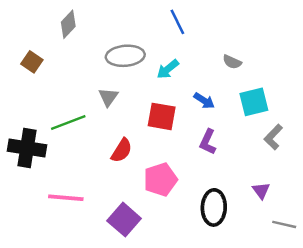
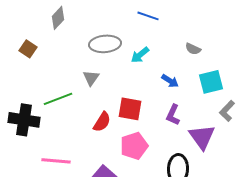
blue line: (177, 22) -> (148, 16), turned -45
red square: (162, 116) -> (130, 109), moved
purple triangle: (261, 190) -> (202, 137), moved, size x1.8

